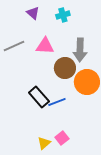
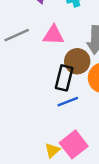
black rectangle: (39, 97) -> (64, 78), moved, turned 55
pink square: (62, 138) -> (74, 144), size x1.6

